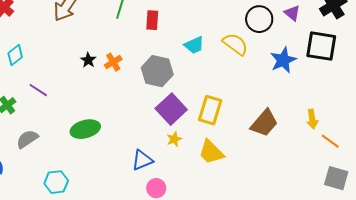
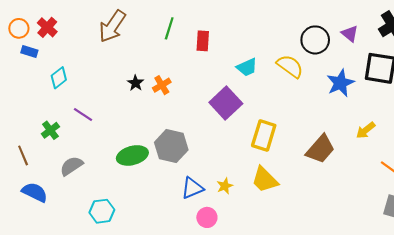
gray hexagon: (157, 71) -> (171, 146), moved
purple square: (171, 109) -> (226, 103), moved
yellow arrow: (312, 119) -> (366, 130), moved, turned 60
yellow star: (174, 139) -> (225, 186), moved

